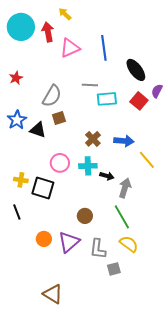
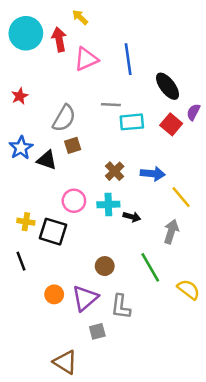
gray arrow: (125, 188) -> (171, 232), moved
yellow semicircle: (129, 244) -> (188, 289), moved
gray square: (114, 269) -> (97, 331), moved

